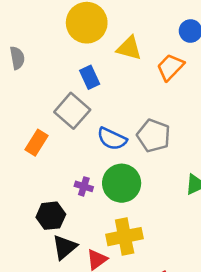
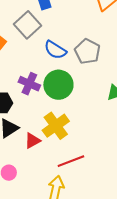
purple cross: (84, 186) -> (29, 84), size x1.5
yellow cross: (125, 237) -> (56, 126), turned -32

